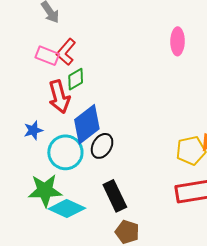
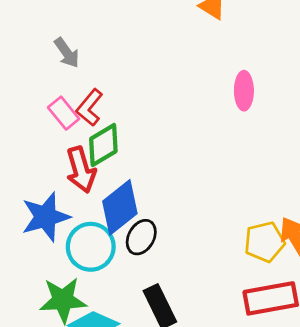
pink rectangle: (47, 56) -> (64, 113), turned 30
green diamond: (76, 79) -> (103, 145), size x1.4
blue star: (33, 130) -> (46, 217), size x1.8

